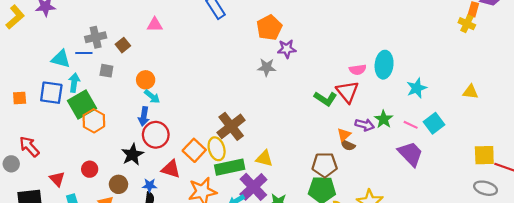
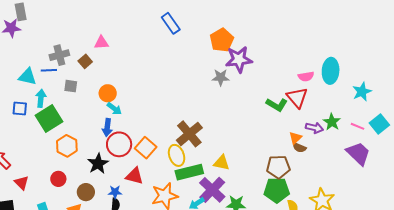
pink triangle: (155, 25) -> (101, 43), moved
purple star: (287, 49) -> (239, 59), size x1.5
blue square: (51, 93) -> (20, 109), size x0.7
orange hexagon: (94, 121) -> (67, 146), moved
orange square: (194, 150) -> (146, 148), moved
red triangle: (57, 179) -> (22, 183), moved

